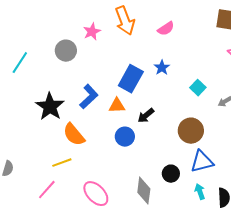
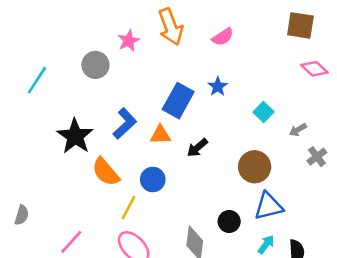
blue circle: (125, 137) -> (153, 179), moved
yellow line: (62, 163) -> (129, 207), moved, turned -42
cyan arrow: (200, 192) -> (266, 244), turned 56

